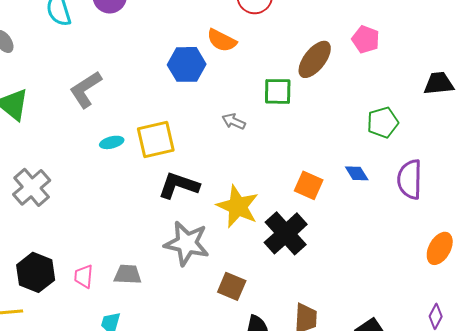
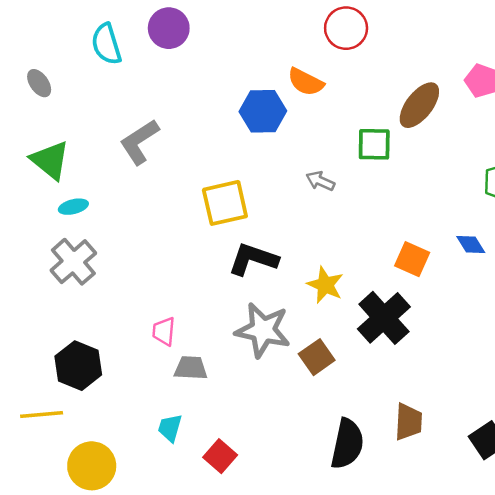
cyan ellipse: (112, 142) -> (73, 207), moved
yellow star: (238, 206) -> (325, 285), size x0.7
pink trapezoid: (84, 276) -> (164, 331), moved
brown square: (232, 286) -> (317, 357), moved, turned 32

